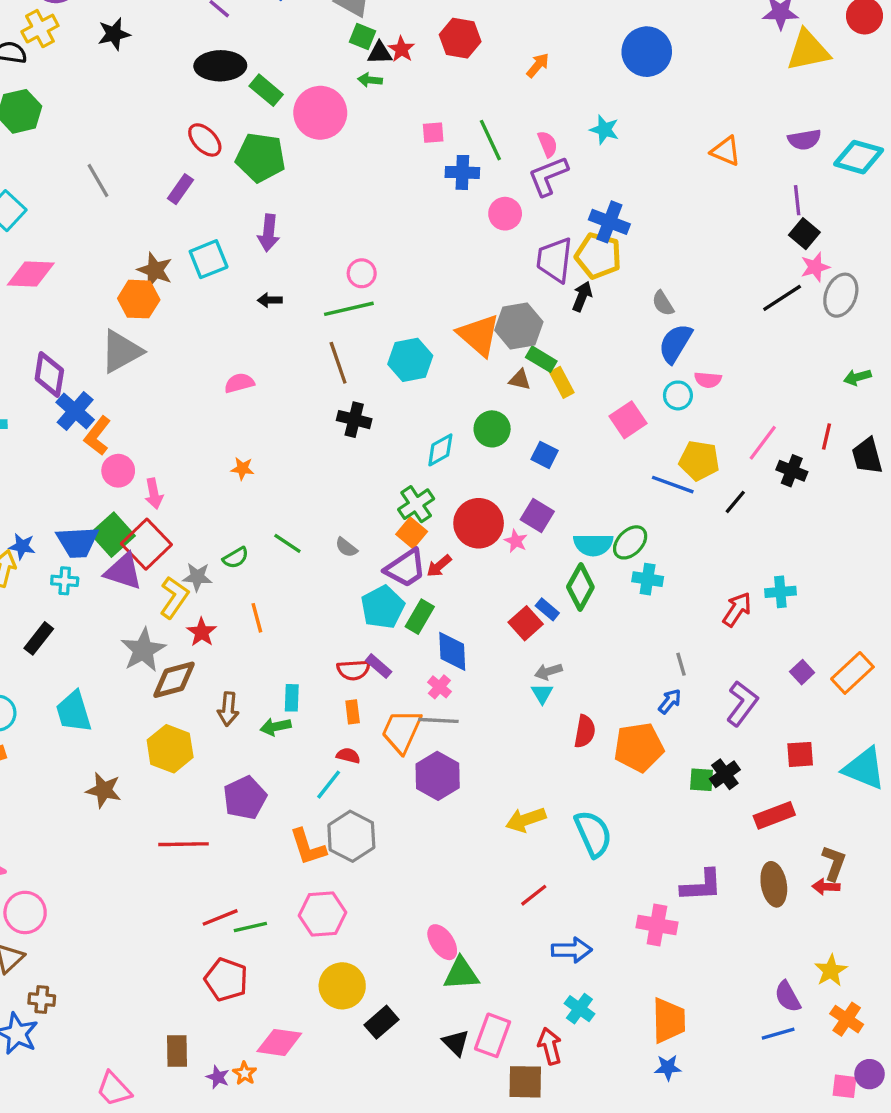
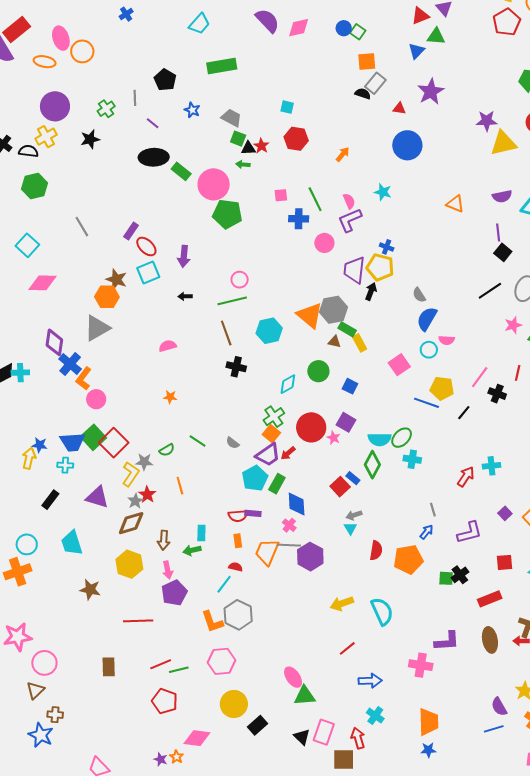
red ellipse: (205, 140) -> (146, 247), moved
green pentagon: (261, 157) -> (227, 214), moved
blue cross: (609, 222) -> (387, 247), size x0.6
pink star: (815, 267) -> (513, 325), moved
pink arrow: (154, 494) -> (168, 570), moved
purple triangle: (123, 571) -> (97, 497), moved
gray star: (143, 650) -> (135, 501), moved, size x0.6
purple rectangle: (379, 666) -> (253, 513), turned -35
purple L-shape: (742, 703) -> (470, 533), turned 40
purple hexagon: (438, 776) -> (310, 557), moved
brown rectangle: (177, 1051) -> (109, 667), moved

